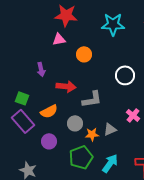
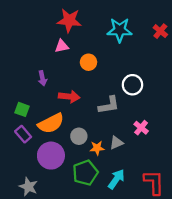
gray L-shape: (92, 99) -> (109, 105), moved
orange semicircle: (49, 111) -> (51, 123), size x1.4
purple rectangle: (23, 121) -> (23, 134), size x0.7
purple circle: (49, 141) -> (51, 156), size x1.6

